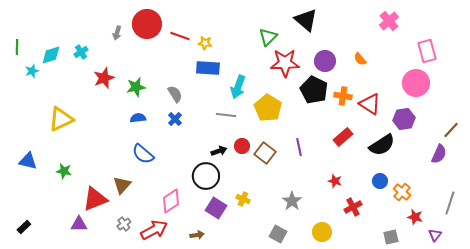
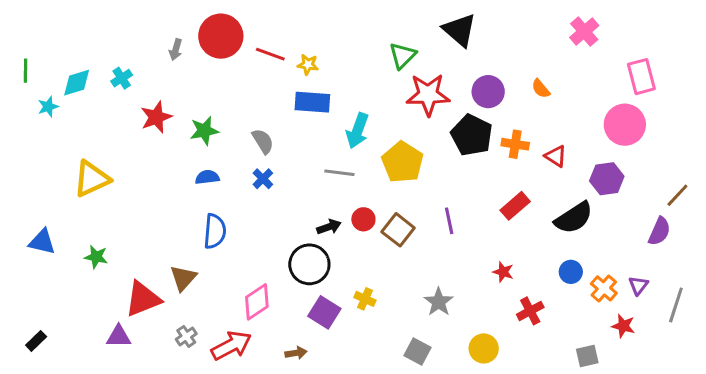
red triangle: (370, 104) -> (556, 156), size x0.7
blue semicircle: (143, 154) -> (215, 231), turned -125
purple triangle: (435, 235) -> (638, 285), moved

